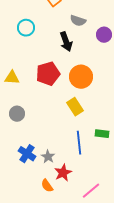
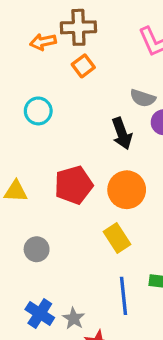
gray semicircle: (78, 21) -> (143, 98), moved
black arrow: (66, 42) -> (122, 133), moved
gray circle: (17, 114) -> (37, 249), moved

